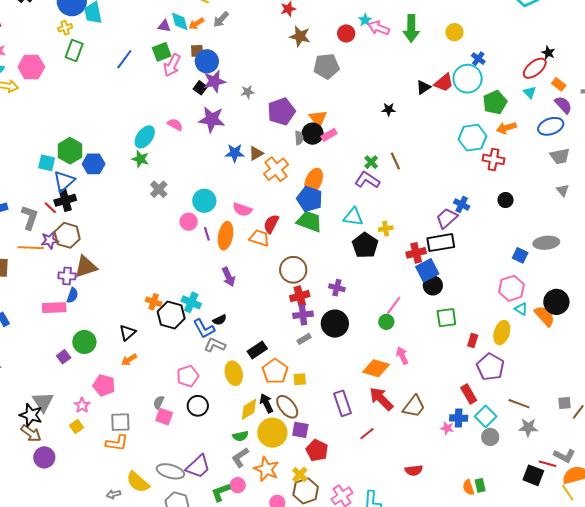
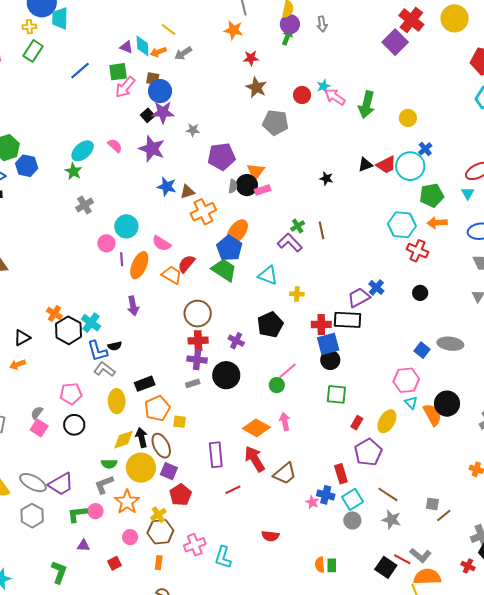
black pentagon: (365, 245) -> (270, 325), moved

